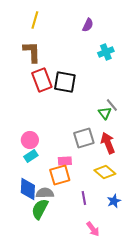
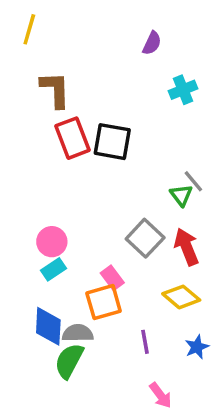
yellow line: (35, 20) -> (29, 29), moved
gray square: (84, 138) -> (145, 238), turned -30
pink rectangle: (65, 161) -> (112, 278), turned 56

